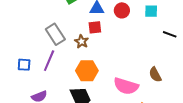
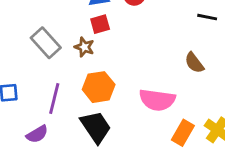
purple line: (49, 61) -> (54, 98), moved
brown semicircle: (155, 75) -> (194, 63), moved

